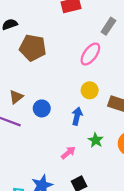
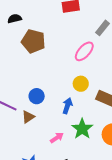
brown triangle: (16, 97) -> (28, 117), moved
green star: (96, 140) -> (82, 129), size x1.5

